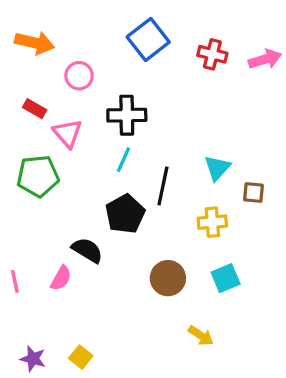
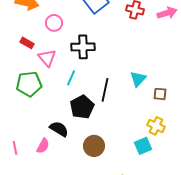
cyan line: (123, 160) -> (71, 78), moved
yellow cross: (212, 222) -> (156, 126), moved, turned 30
brown circle: (168, 278) -> (94, 146), moved

